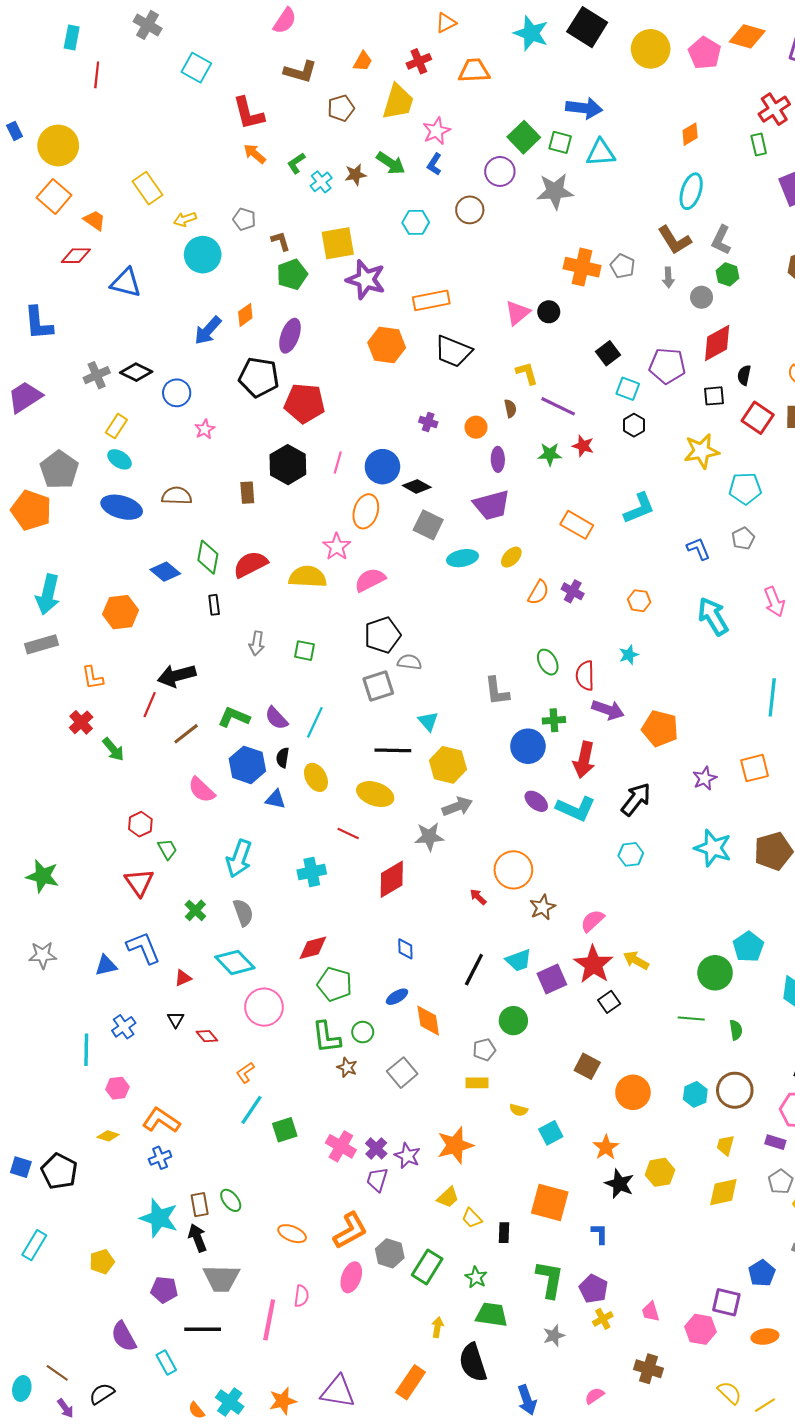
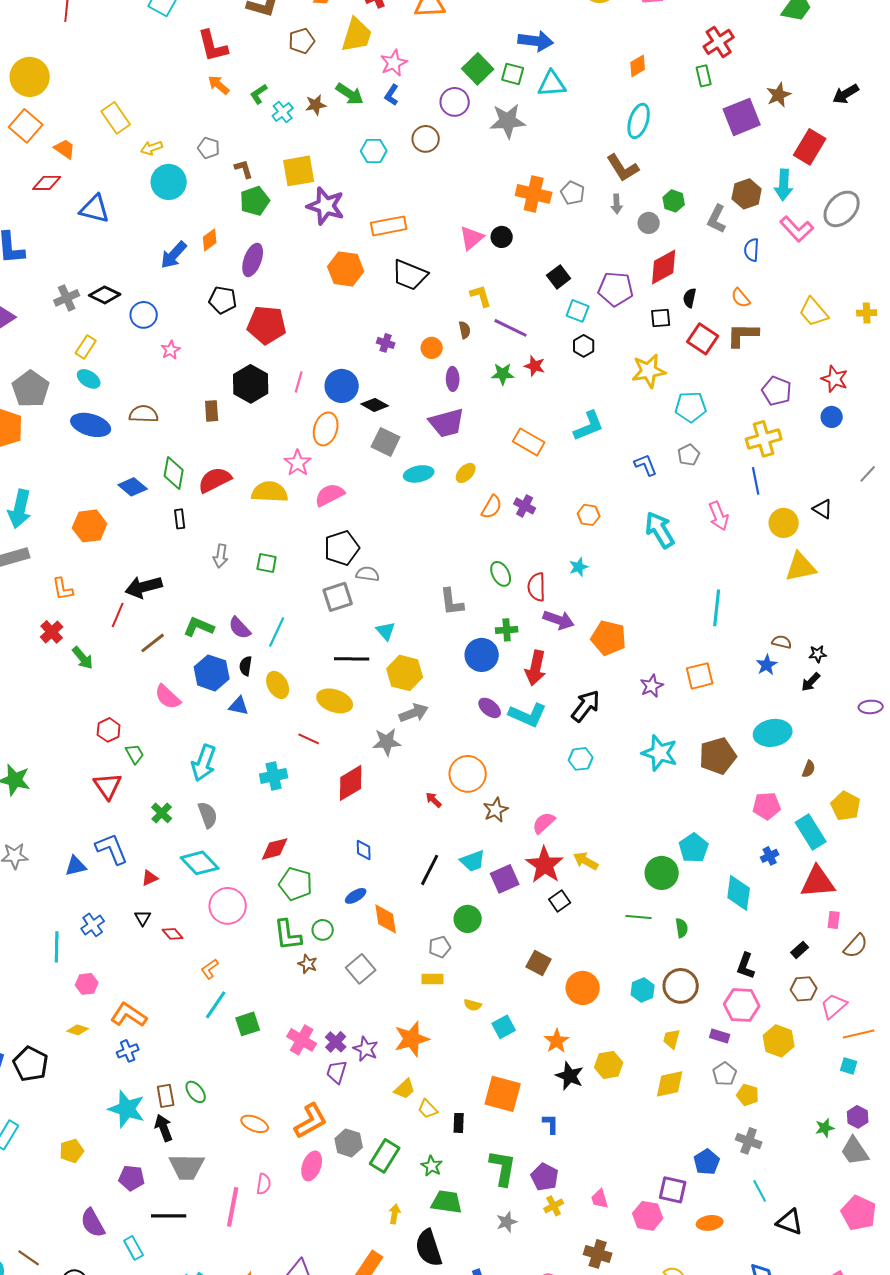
gray L-shape: (721, 240) -> (717, 219), moved
black pentagon: (259, 377) -> (223, 300), size x0.7

